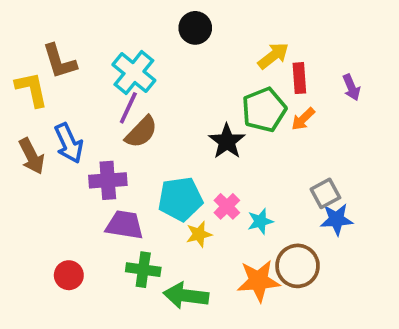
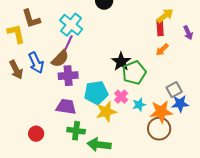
yellow arrow: (273, 56) -> (165, 16), moved
green pentagon: (264, 110) -> (134, 73), moved
brown semicircle: (141, 132) -> (60, 59), moved
purple cross: (108, 180) -> (68, 76), moved
yellow star: (199, 234) -> (106, 112), size x1.5
orange star: (258, 281) -> (161, 112), moved

